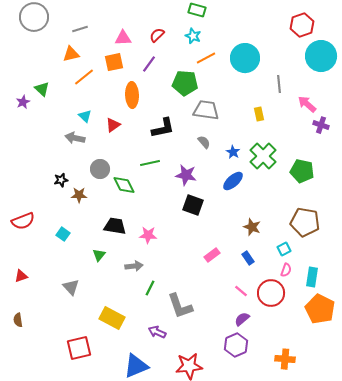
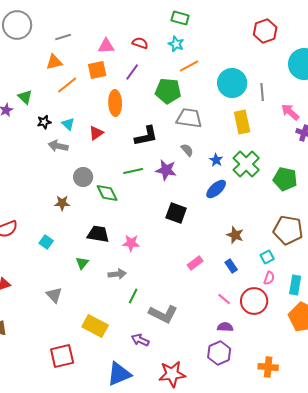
red hexagon: (302, 25) -> (265, 31), moved
red semicircle: (157, 35) -> (140, 43), turned 63
cyan circle: (245, 58) -> (232, 83), moved
yellow rectangle: (259, 114) -> (242, 122), size x1.6
purple star: (186, 175) -> (166, 170), moved
black star: (61, 180) -> (44, 122), moved
gray L-shape: (180, 306) -> (163, 314), turned -44
purple semicircle: (242, 319) -> (225, 327), turned 42

